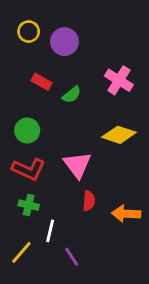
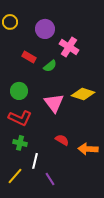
yellow circle: (29, 32) -> (10, 22), moved
pink cross: (119, 80) -> (69, 47), moved
pink triangle: (77, 165) -> (54, 103), moved
red semicircle: (89, 201) -> (62, 140), turned -64

